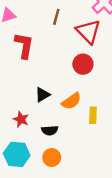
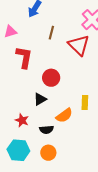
red circle: (83, 64) -> (51, 78), moved
orange semicircle: (71, 101) -> (64, 115), moved
yellow rectangle: (93, 115) -> (85, 102), moved

